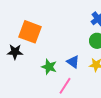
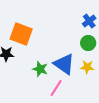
blue triangle: (73, 62) -> (64, 64), size x1.6

